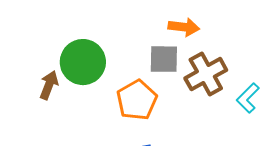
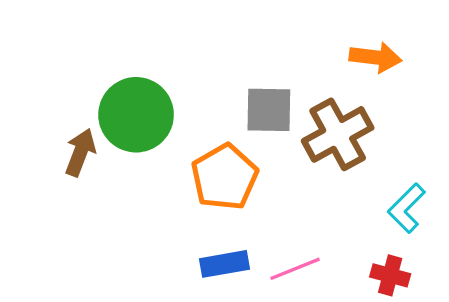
orange arrow: (184, 27) -> (375, 57), moved
cyan L-shape: (248, 98) -> (407, 208), moved

